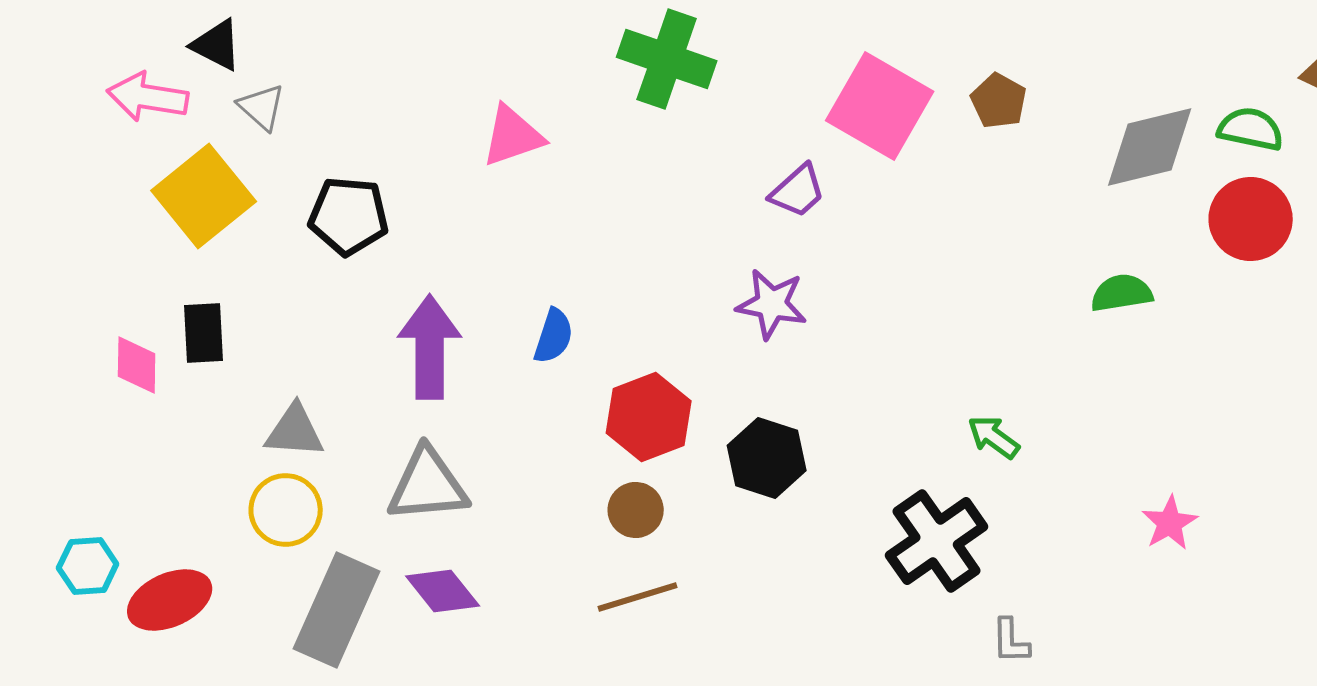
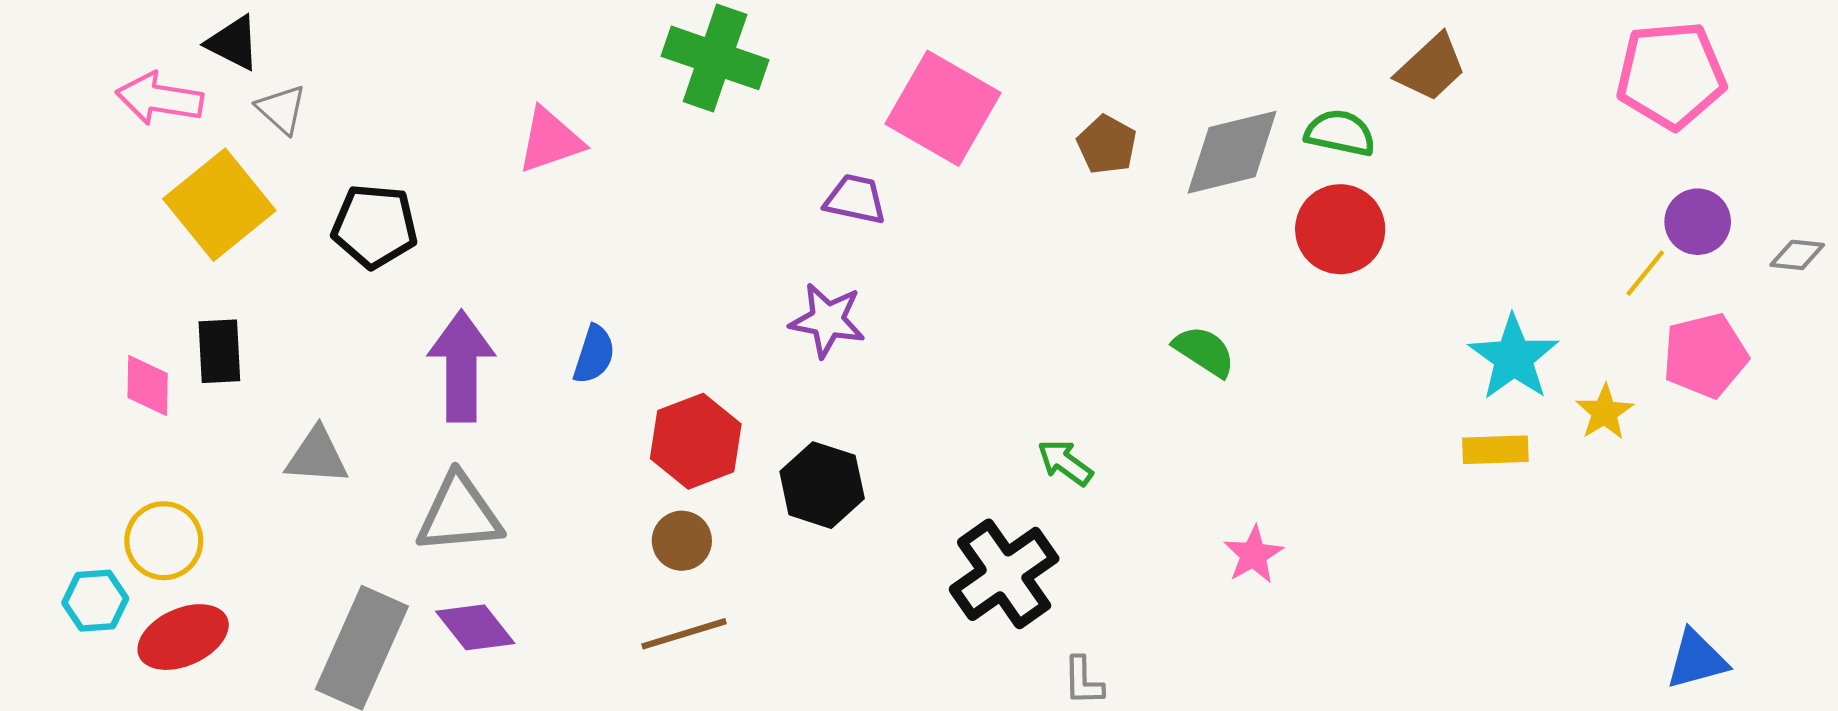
brown pentagon: (999, 101) -> (1107, 145), moved
purple trapezoid: (798, 191) -> (855, 199), turned -126
green semicircle: (1122, 293) -> (1204, 351), moved, turned 42
yellow circle: (286, 510) -> (164, 541), moved

